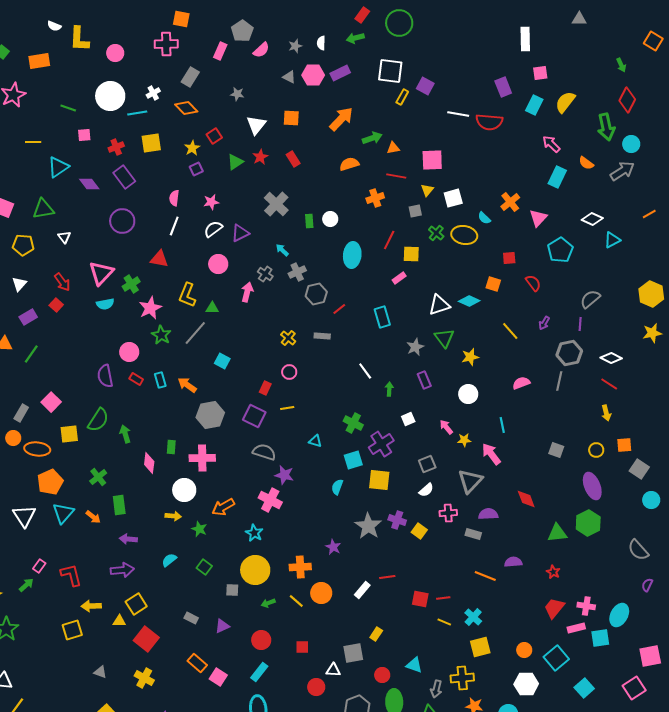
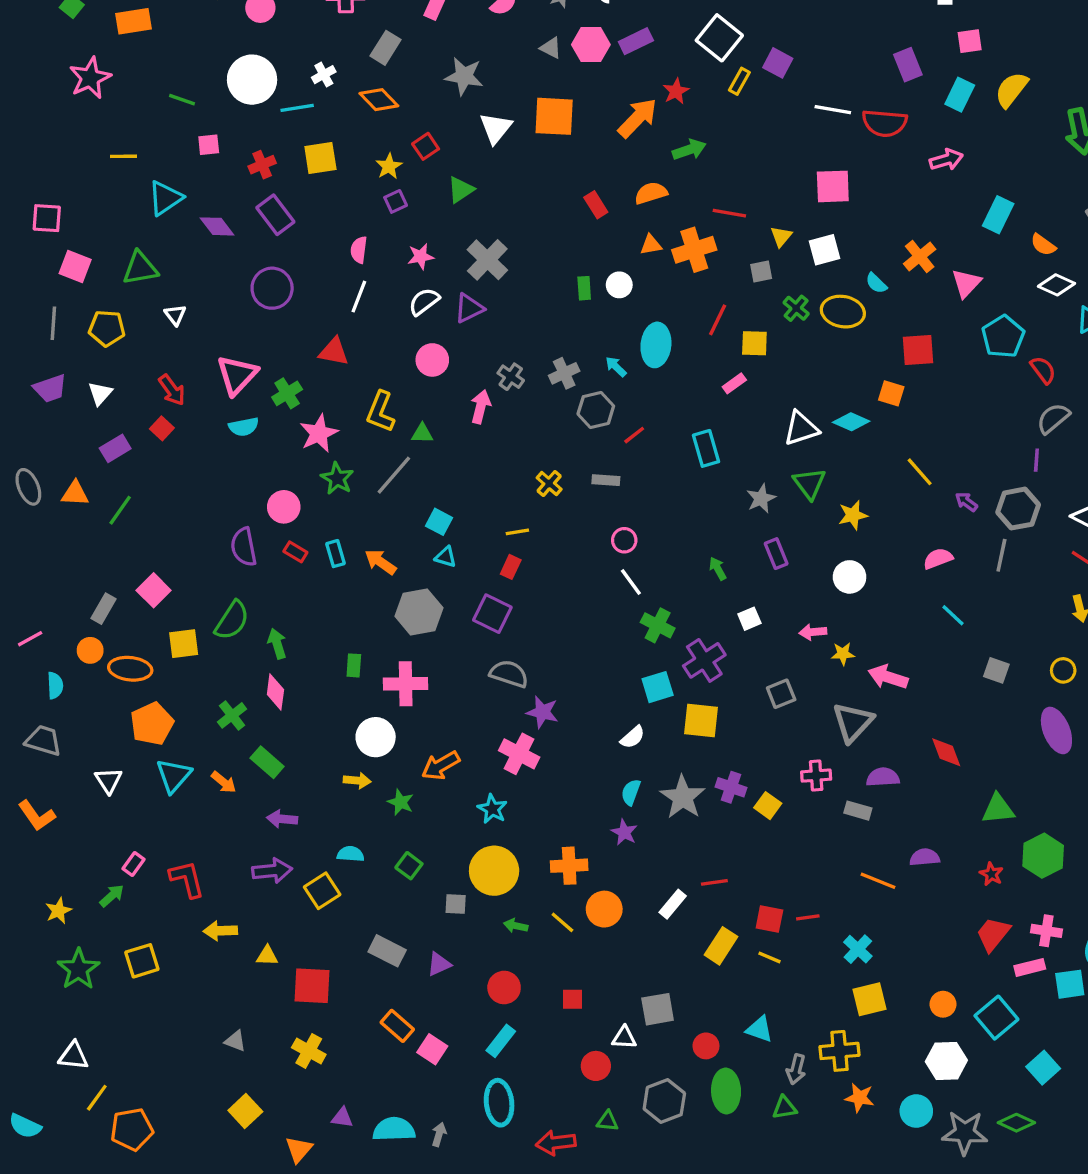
white square: (390, 71) -> (719, 38), turned 32
gray star: (237, 94) -> (464, 76), size x1.6
orange square: (291, 118) -> (554, 116), size x1.5
pink arrow: (551, 144) -> (946, 160), moved, turned 120
orange triangle: (393, 148) -> (651, 245), moved
red star: (260, 157) -> (676, 91), moved
red rectangle: (293, 159) -> (596, 205), moved
pink square: (432, 160) -> (833, 186), moved
orange semicircle: (586, 163) -> (1043, 245), moved
orange cross: (375, 198) -> (694, 250), size x1.4
gray cross: (276, 204) -> (487, 260), moved
cyan arrow: (282, 250) -> (616, 367), moved
red square: (509, 258) -> (918, 350), size x1.5
red semicircle: (533, 283) -> (1043, 370), moved
purple arrow: (544, 323) -> (966, 502), moved, turned 96
white line: (365, 371) -> (631, 582), moved
pink circle: (289, 372) -> (624, 540), moved
green arrow: (389, 389) -> (718, 569), turned -32
yellow line: (287, 408) -> (517, 532), moved
cyan line: (502, 425) -> (953, 615), moved, turned -35
pink arrow: (446, 427) -> (813, 632), turned -56
cyan triangle: (315, 441) -> (446, 557), moved
pink arrow: (491, 454) -> (888, 677), turned -35
pink diamond: (149, 463) -> (275, 692), moved
cyan semicircle: (337, 487) -> (631, 792), moved
white semicircle: (426, 490) -> (633, 737), moved
green rectangle: (119, 505) -> (267, 762), turned -42
white triangle: (24, 516) -> (108, 781), size x0.7
green hexagon: (588, 523) -> (1043, 856), moved
cyan semicircle: (169, 560) -> (350, 854), turned 42
green arrow: (268, 603) -> (516, 926), turned 32
yellow square: (136, 604) -> (322, 891), moved
gray rectangle: (191, 618) -> (387, 951), size x1.5
yellow line: (444, 622) -> (769, 957), moved
yellow square: (72, 630) -> (142, 961), moved
yellow rectangle: (376, 634) -> (721, 946), moved, size x1.5
red square: (146, 639) -> (312, 986), turned -35

